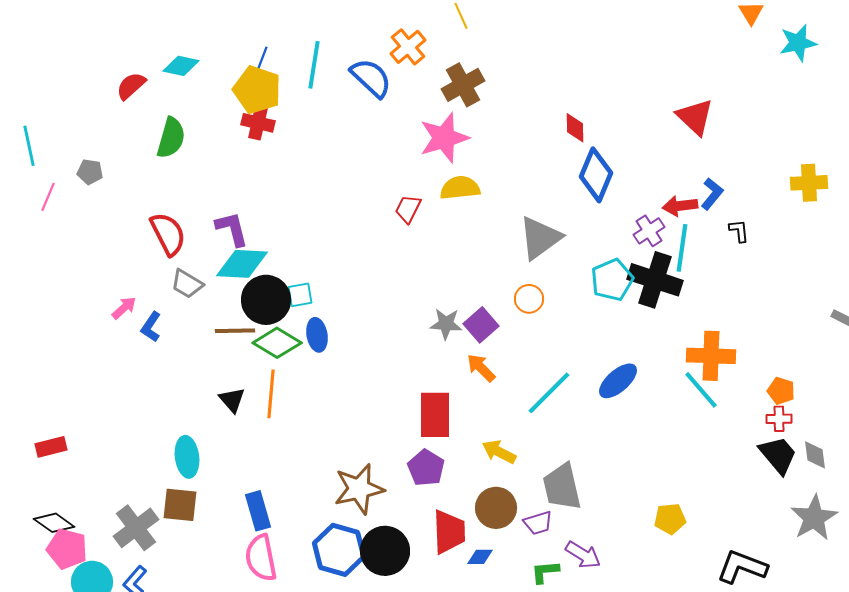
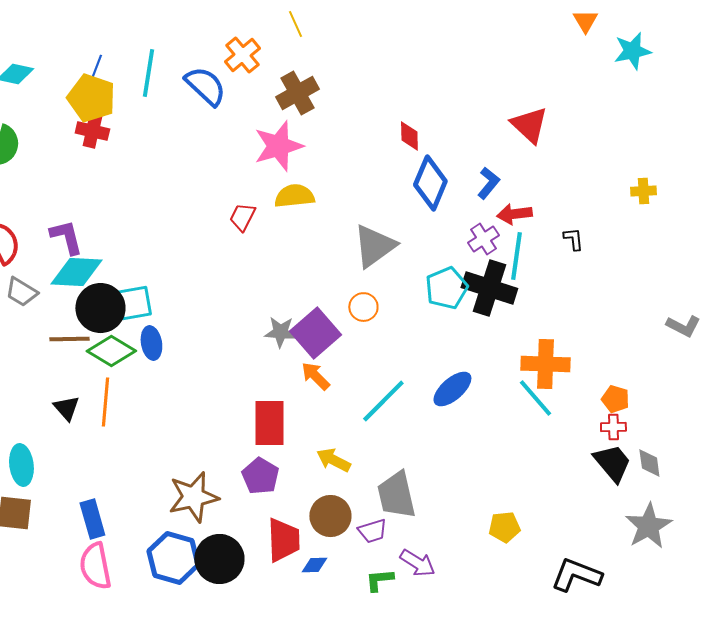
yellow cross: (809, 183) -> (643, 191), size x0.7
blue L-shape: (712, 194) -> (488, 183), moved
cyan square: (300, 295) -> (134, 303), size x1.4
purple square: (481, 325) -> (315, 333), size x1.4

